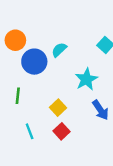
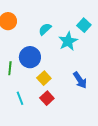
blue circle: (34, 62) -> (30, 57), moved
cyan star: (86, 79) -> (68, 41), moved

